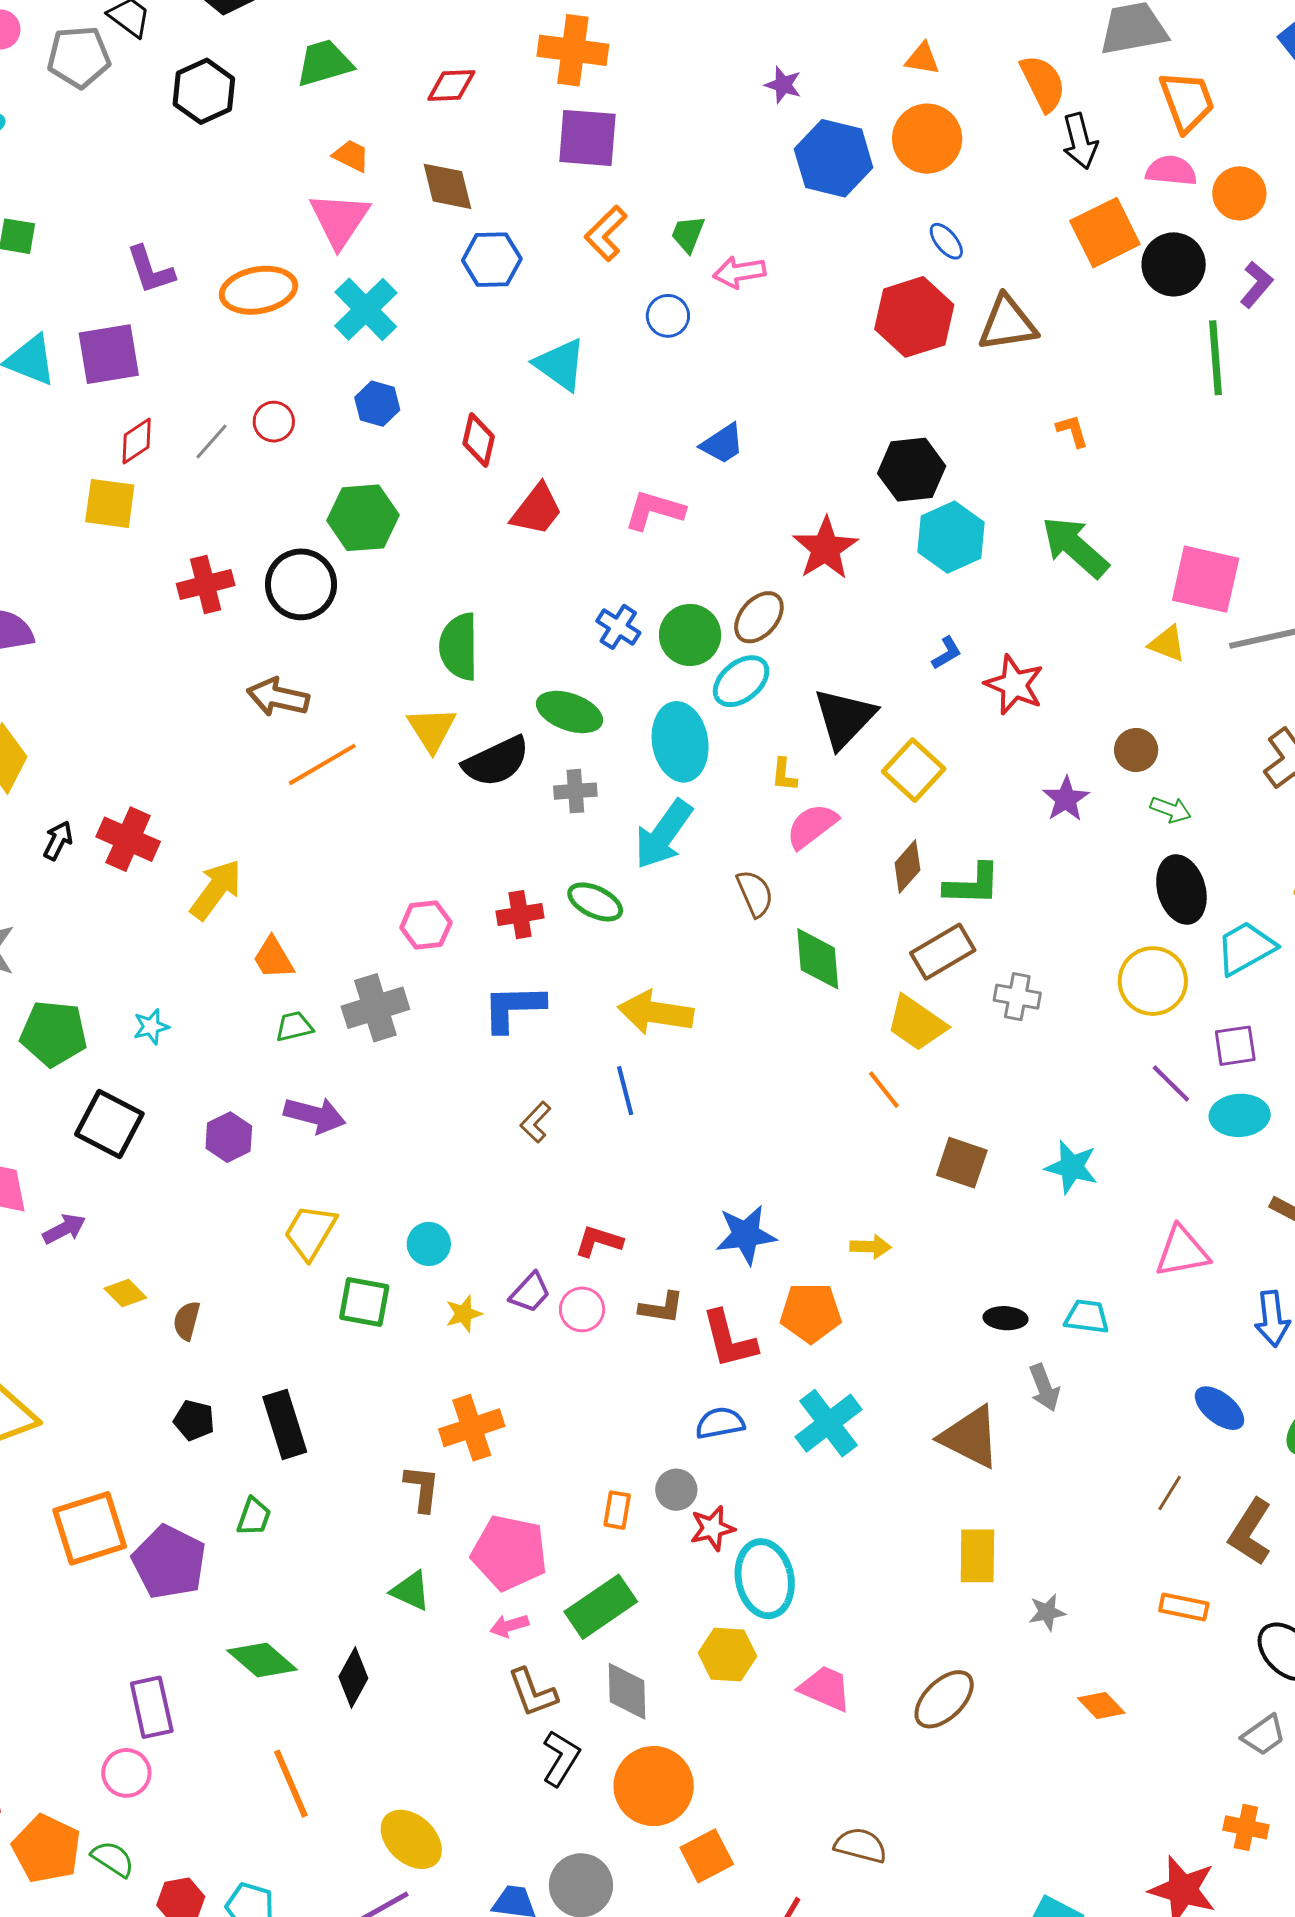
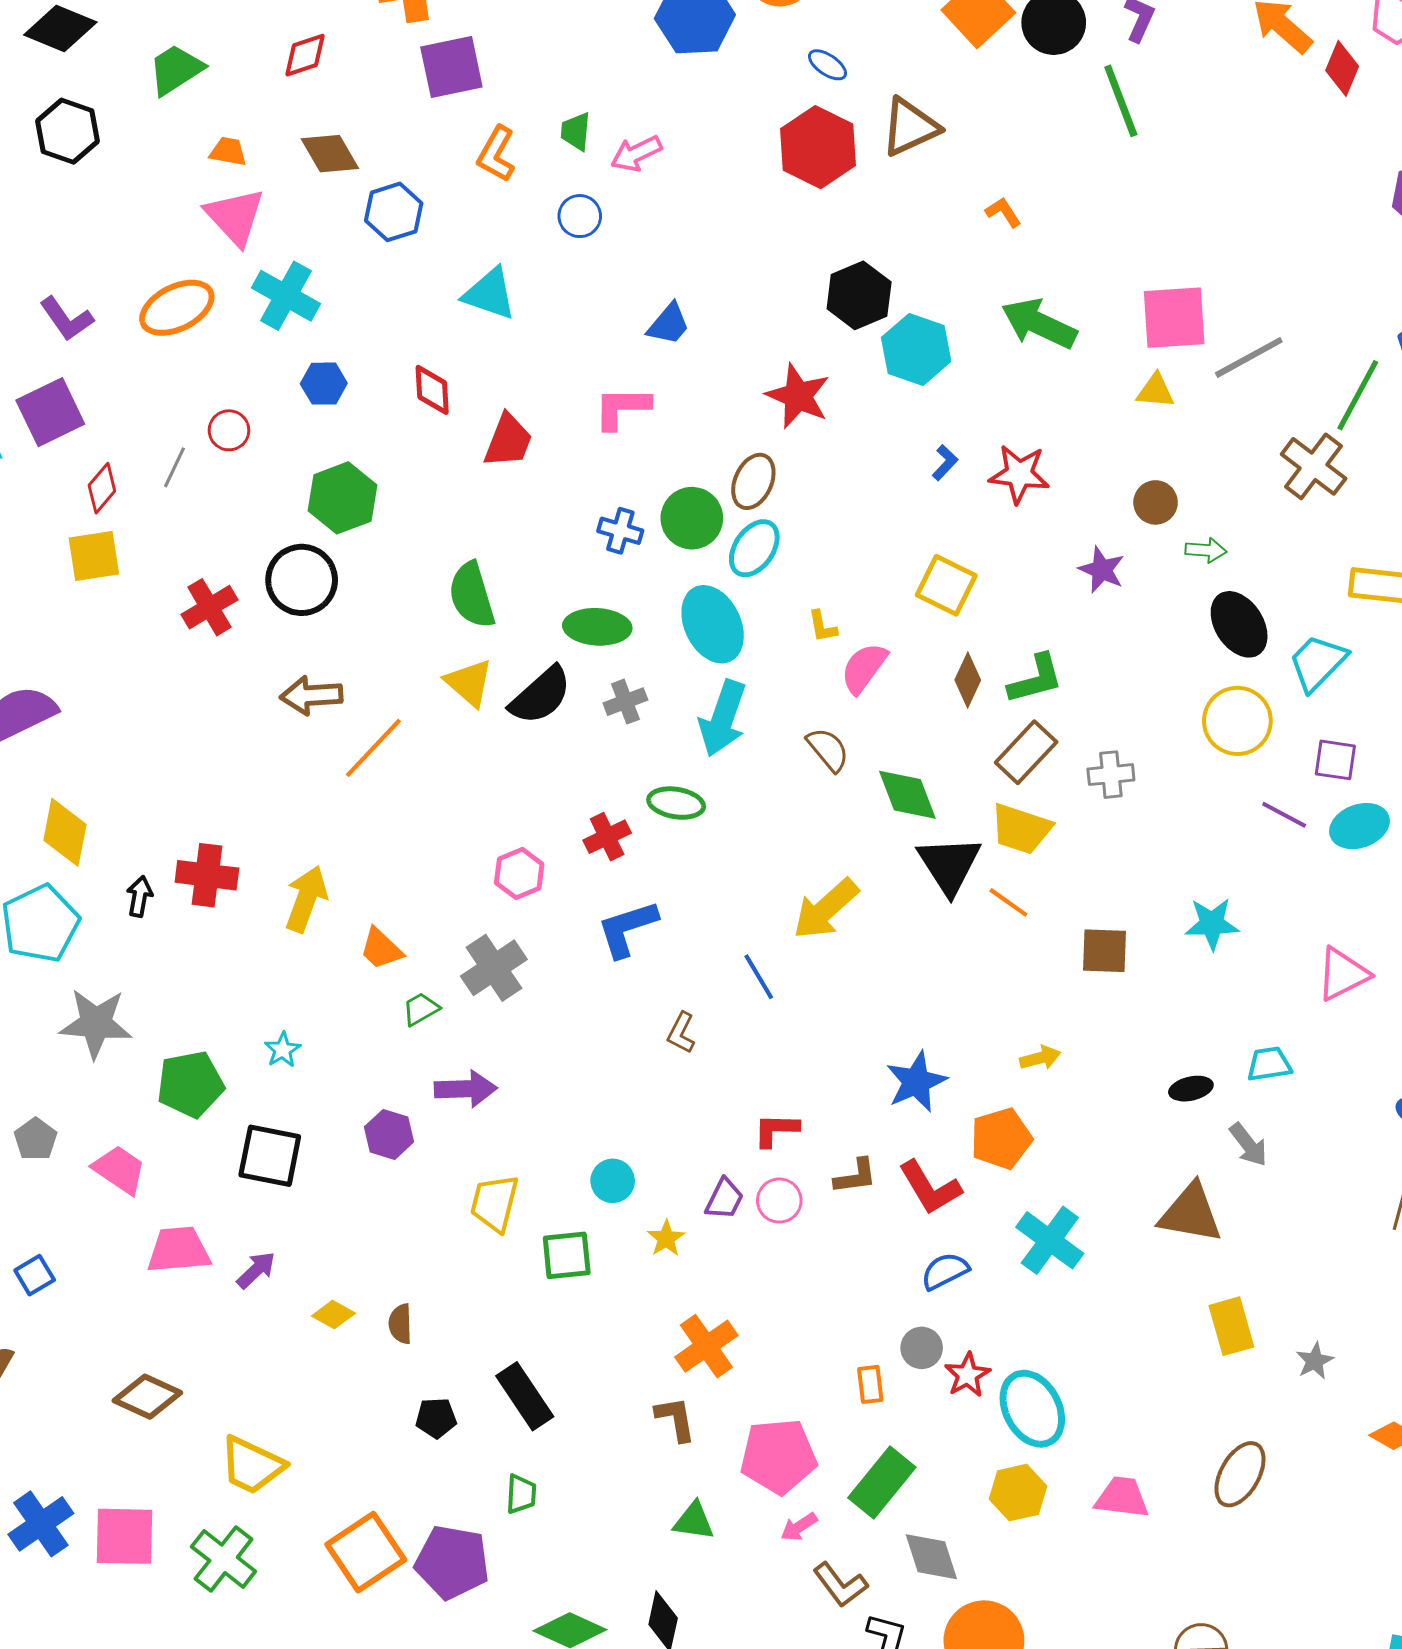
black triangle: (844, 718) -> (949, 865), moved
yellow arrow: (656, 1013) -> (826, 909), moved, turned -34
purple square: (1235, 1046) -> (1335, 760), turned 33

